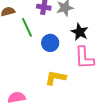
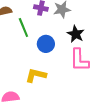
yellow L-shape: (56, 78) -> (36, 75), moved

